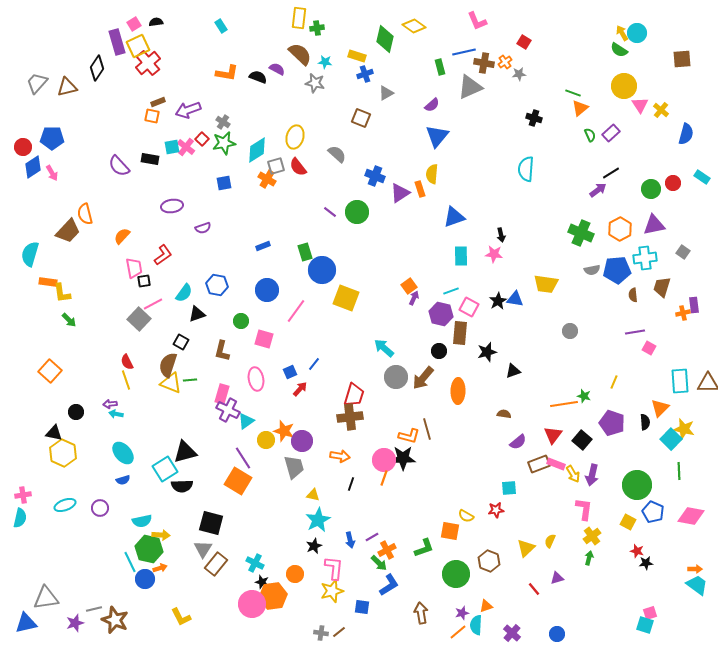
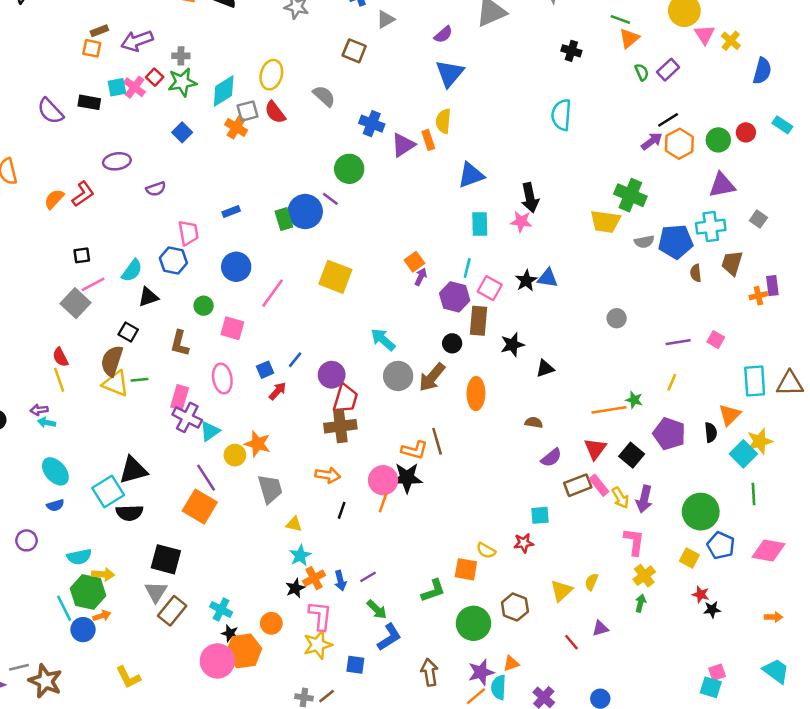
gray cross: (223, 122) -> (181, 56), turned -32
blue square: (224, 183) -> (182, 132), turned -35
purple line: (330, 212) -> (330, 199), moved
orange hexagon: (620, 229) -> (679, 144), moved
black arrow: (501, 235) -> (530, 198), size x1.6
red L-shape: (163, 255) -> (83, 194), moved
pink trapezoid: (134, 268) -> (188, 233), moved
blue circle: (322, 270) -> (305, 212), moved
yellow trapezoid: (546, 284) -> (605, 222), moved
cyan line: (451, 291) -> (467, 268), turned -56
purple line: (635, 332) -> (678, 342), moved
yellow star: (684, 429) -> (760, 441), turned -30
purple circle: (302, 441) -> (332, 375), moved
pink rectangle: (556, 464) -> (599, 485), turned 30
cyan star: (318, 520) -> (300, 556), size x0.7
orange cross: (387, 550) -> (314, 578), moved
cyan trapezoid: (697, 585) -> (776, 671), moved
purple star: (462, 613) -> (481, 672), size x1.5

